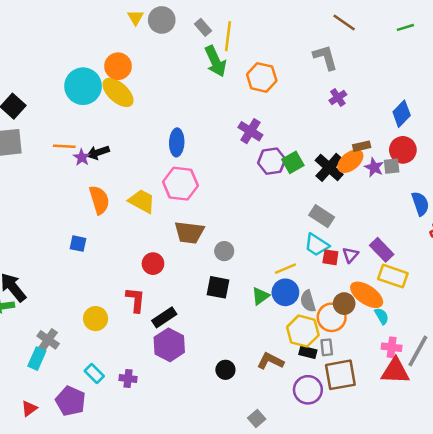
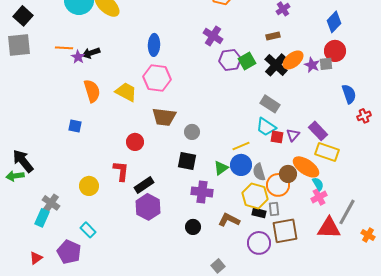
brown rectangle: (362, 146) -> (273, 36), moved
pink cross: (392, 347) -> (319, 197), moved, turned -35
purple cross: (128, 379) -> (202, 192), moved, size x1.5

